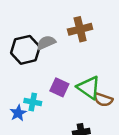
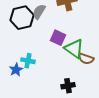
gray semicircle: (46, 43) -> (39, 12), turned -35
purple square: (59, 87) -> (58, 38), moved

